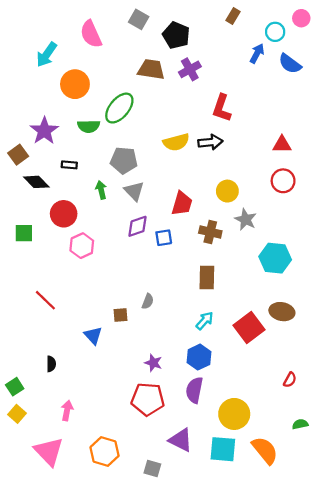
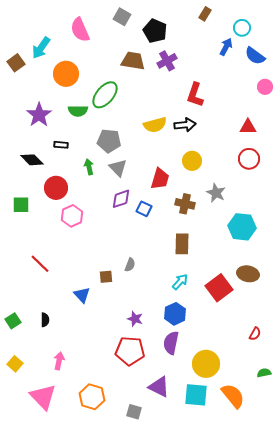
pink circle: (301, 18) -> (265, 87), moved
brown square: (18, 155) -> (16, 63), moved
yellow circle: (227, 191) -> (192, 161), moved
blue square: (164, 238) -> (144, 209), turned 35
green square: (15, 387) -> (13, 321), moved

